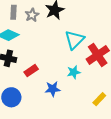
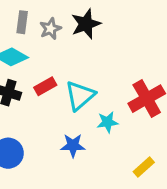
cyan triangle: (75, 40) -> (80, 95), moved
red rectangle: (31, 71) -> (45, 86), moved

